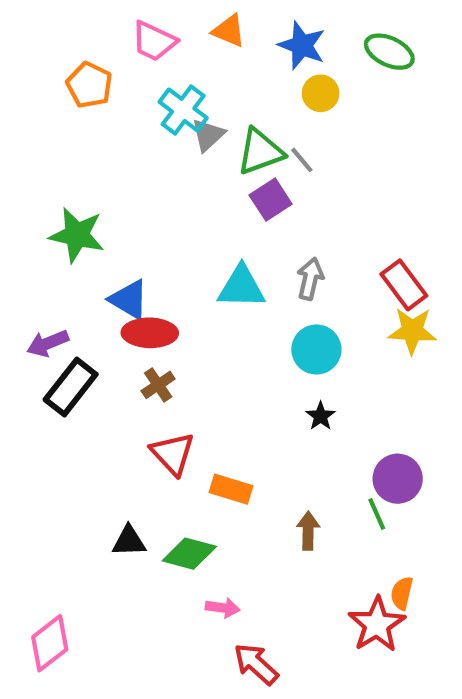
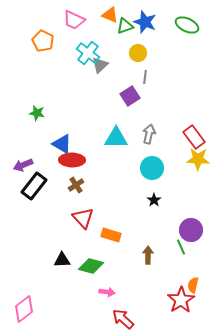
yellow circle: (321, 93) -> (138, 53), moved
green triangle: (260, 152) -> (125, 26), moved, size x0.7
gray line: (302, 160) -> (145, 77), turned 48
green star: (77, 235) -> (37, 113), size x0.6

